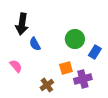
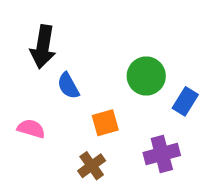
pink semicircle: (16, 66) -> (31, 129), turned -32
orange square: (66, 68) -> (105, 123), moved

